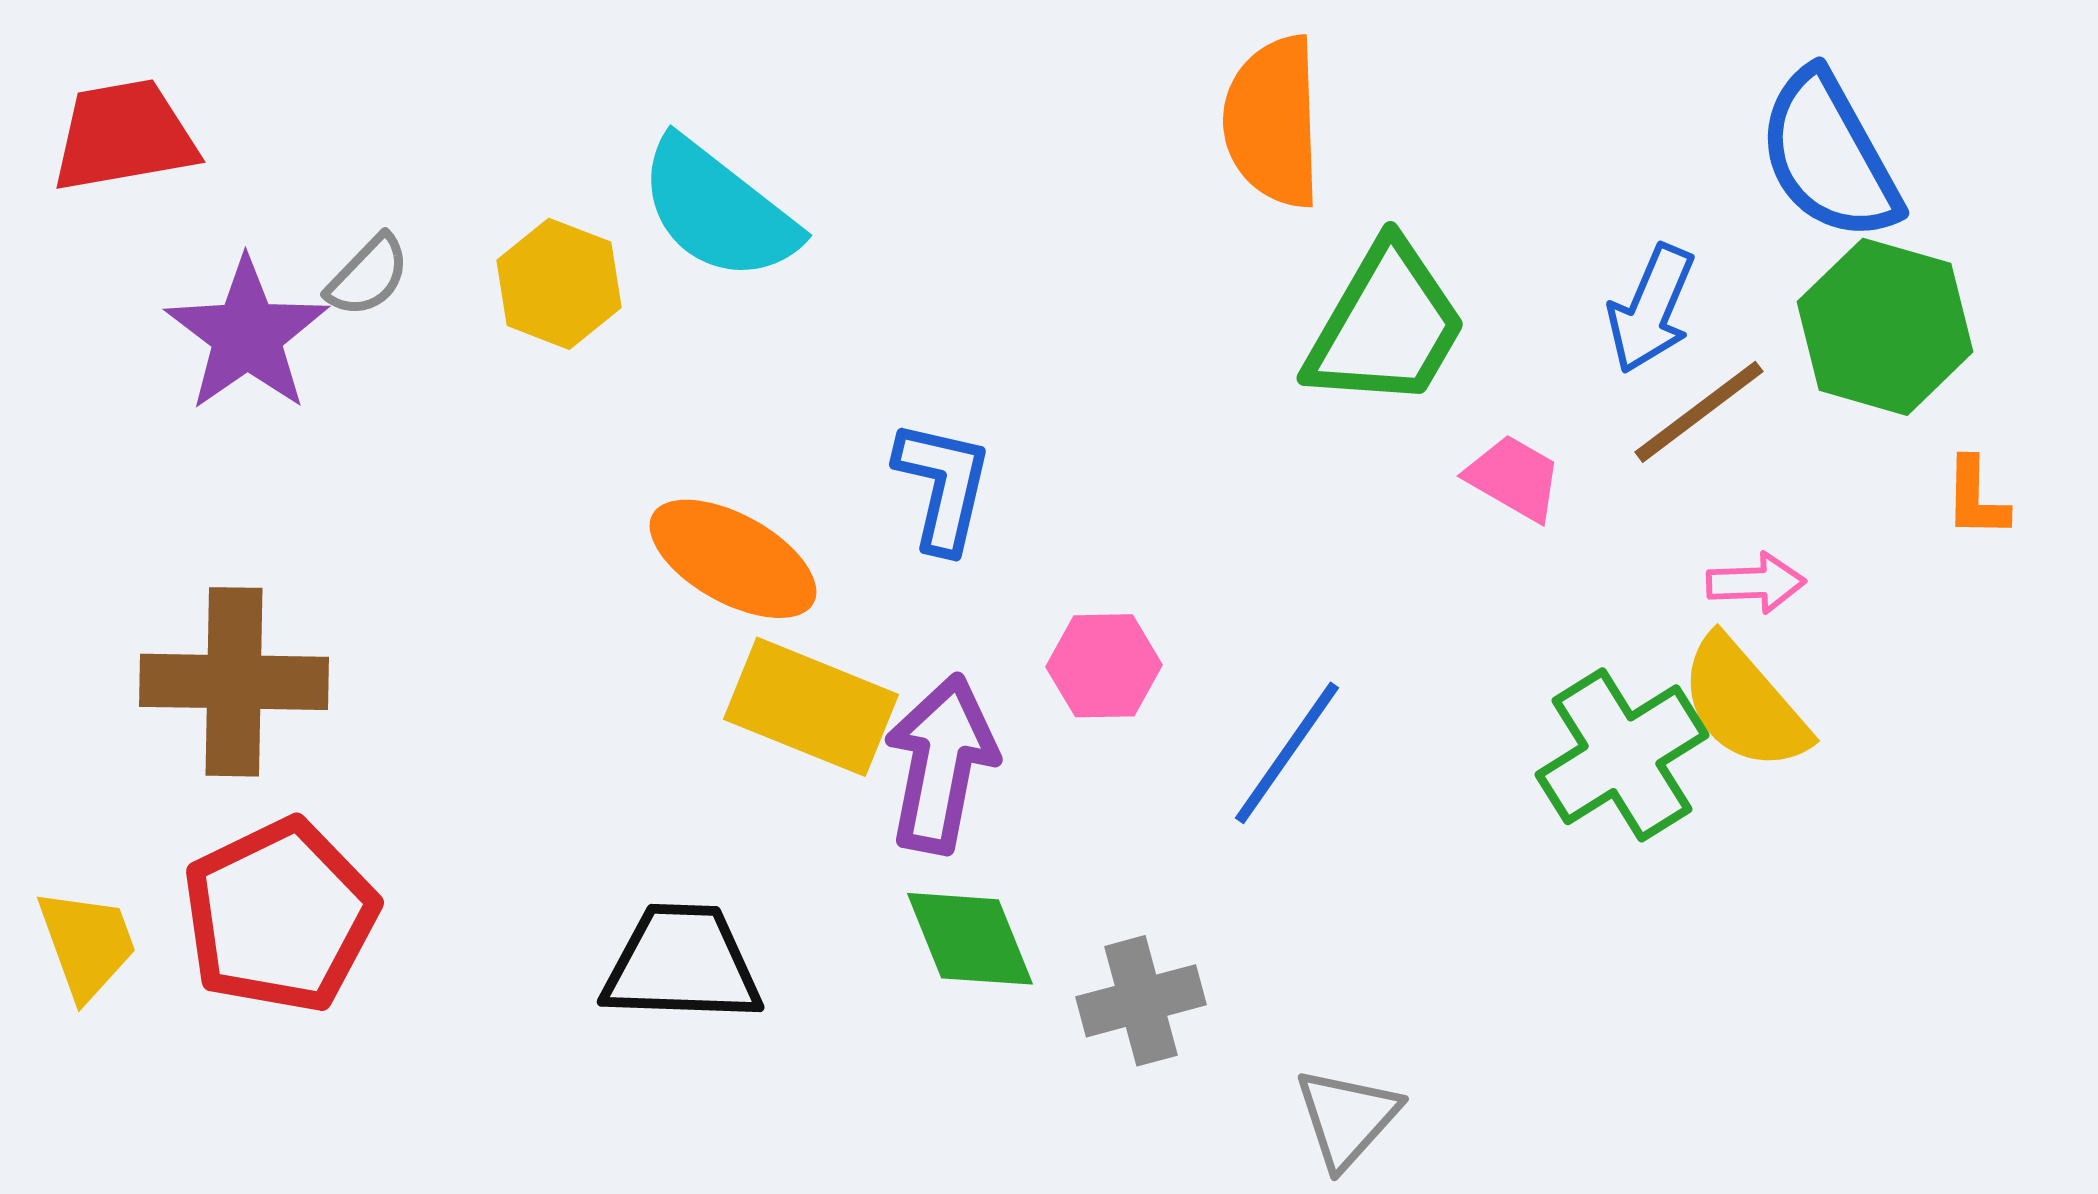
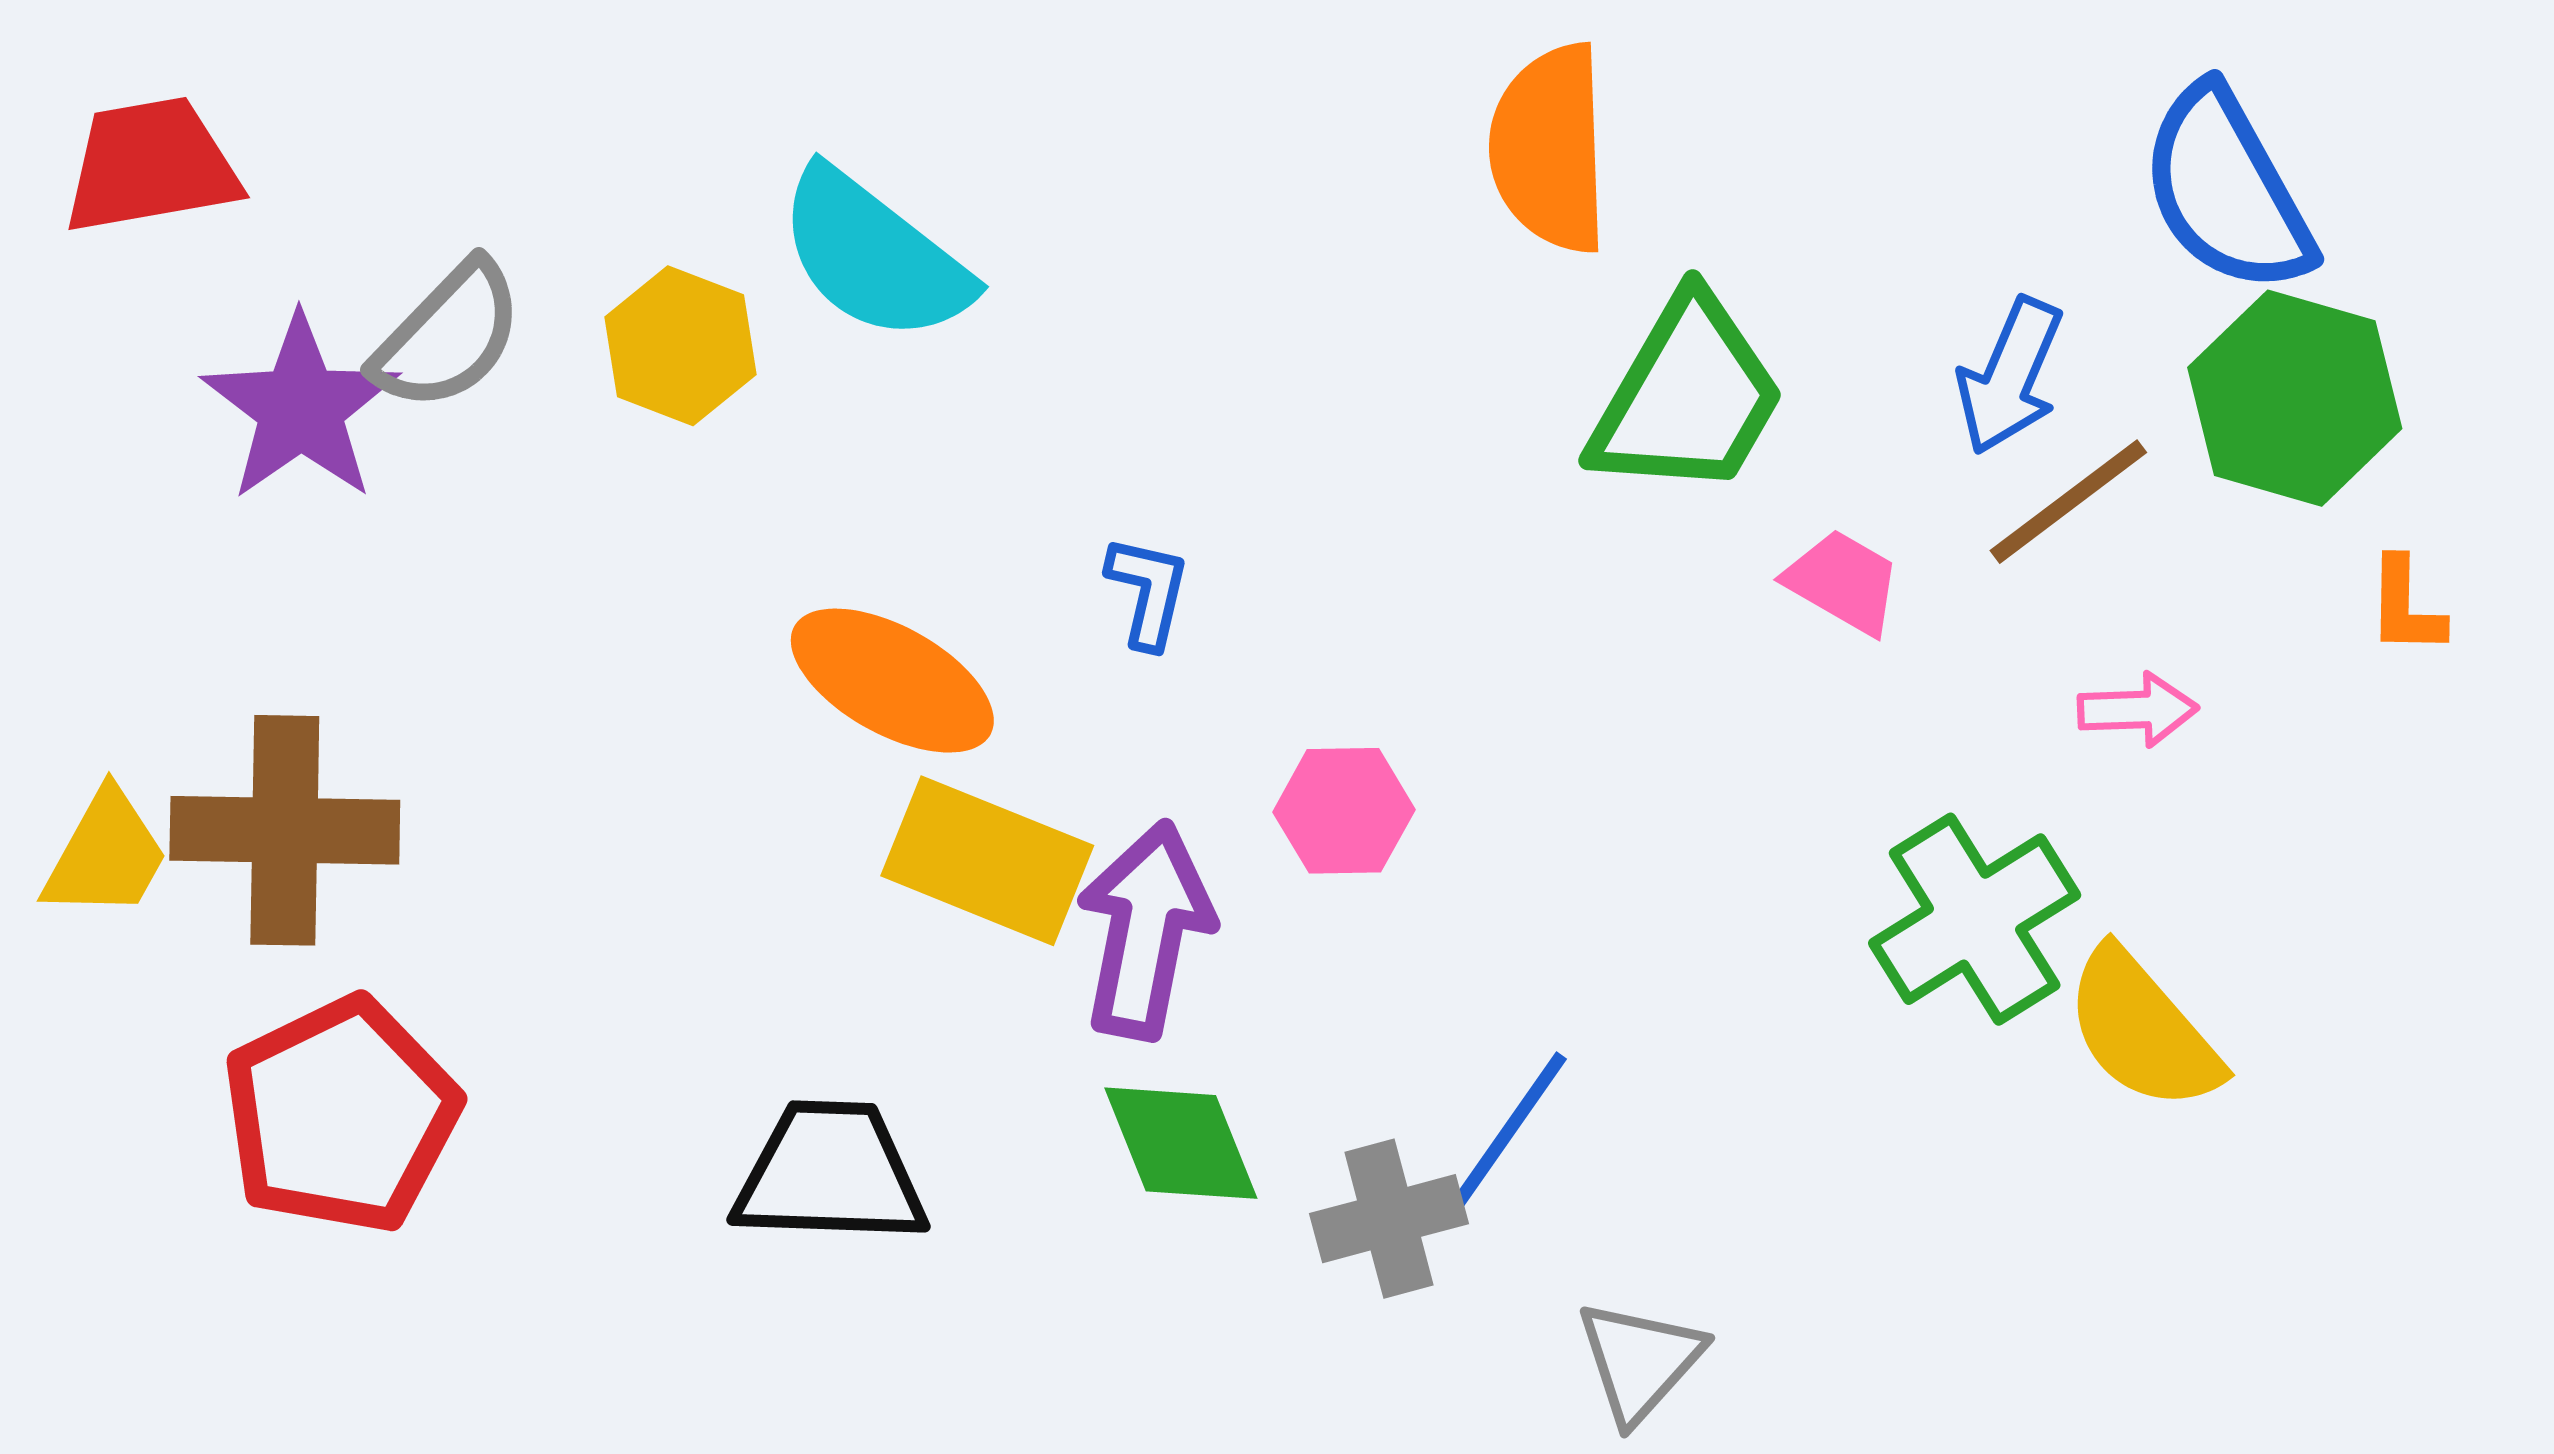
gray semicircle: (368, 276) -> (448, 336), size x1.5
blue L-shape: (943, 486) -> (1148, 592), size x0.7
yellow semicircle: (1744, 704) -> (2143, 1030), moved
blue line: (1287, 753) -> (1503, 1138), moved
yellow trapezoid: (87, 944) -> (106, 855), moved, turned 49

